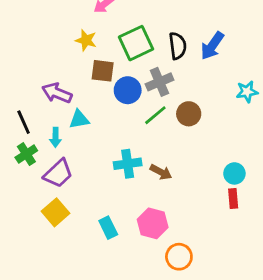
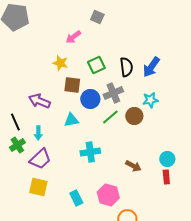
green square: (136, 43) -> (96, 65), size x0.7
cyan star: (247, 92) -> (150, 100), moved
cyan triangle: (79, 119) -> (71, 120), moved
brown arrow: (161, 172) -> (133, 166), moved
yellow square: (55, 212) -> (38, 187), turned -36

